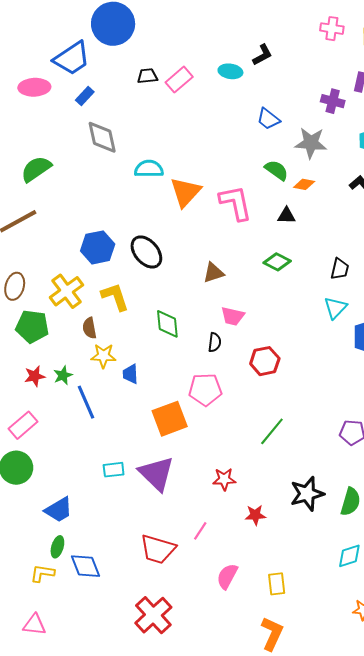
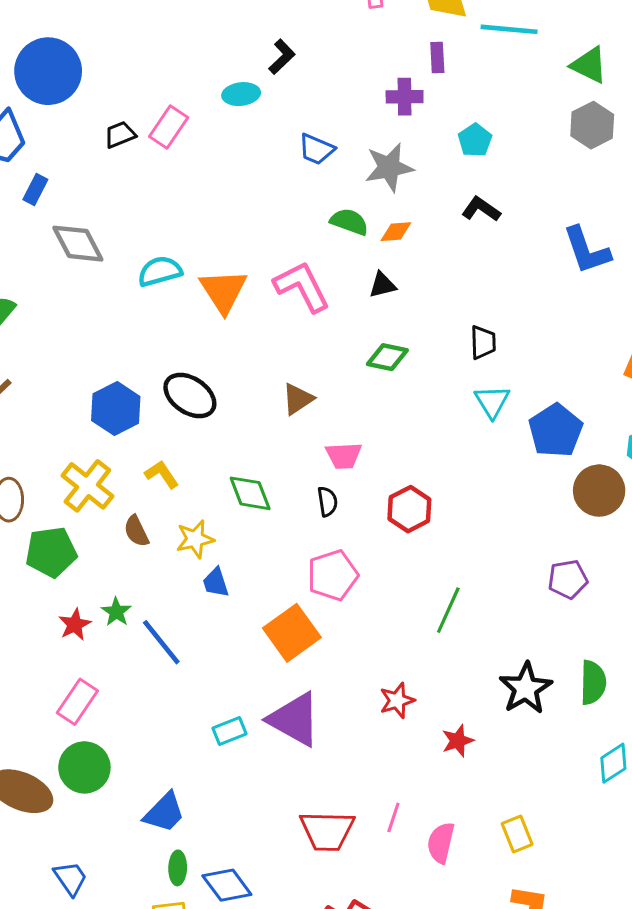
yellow L-shape: (115, 297) -> (162, 474), size x0.7
yellow star: (103, 356) -> (195, 539), moved
pink line: (200, 531) -> (393, 817), moved

